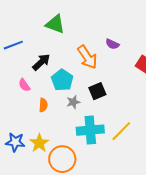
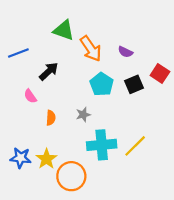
orange arrow: (87, 57) -> (91, 49), moved
cyan pentagon: (62, 80) -> (102, 84), moved
black square: (97, 91) -> (134, 84), moved

